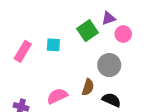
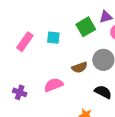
brown semicircle: (88, 87) -> (79, 67), moved, turned 49

